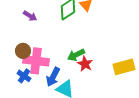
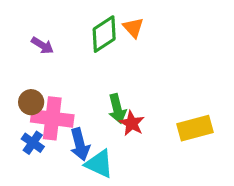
green arrow: (76, 55) -> (117, 109), turned -78
blue arrow: (53, 77) -> (80, 144), turned -42

